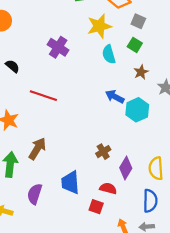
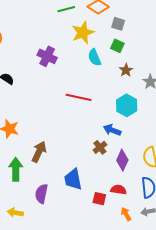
red line: (43, 96) -> (79, 97), moved
blue arrow: (115, 97) -> (112, 130), moved
red semicircle: (108, 188) -> (118, 190), moved

